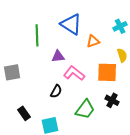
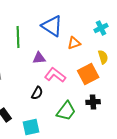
orange square: (107, 72) -> (88, 74), turned -30
black cross: (112, 100) -> (93, 102), turned -32

